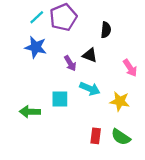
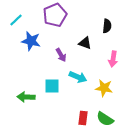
cyan line: (37, 17) -> (16, 20), moved
black semicircle: (106, 30) -> (107, 26), moved
black triangle: (90, 55) -> (85, 43), moved
pink arrow: (130, 68) -> (113, 59), turned 42

